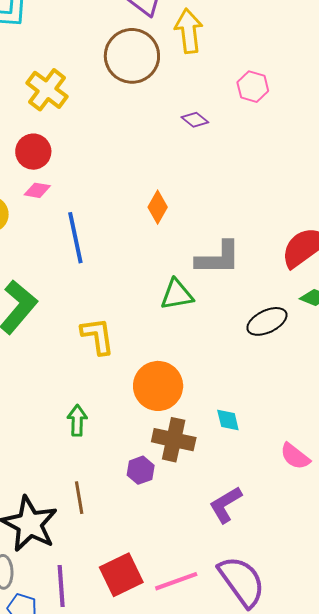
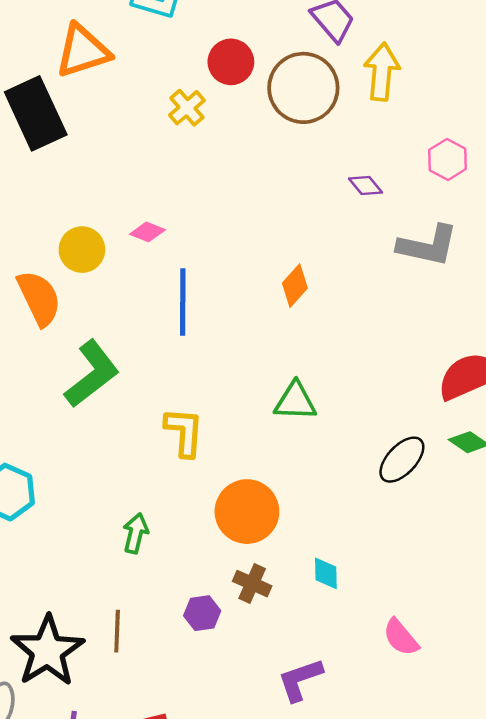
yellow cross: (47, 90) -> (187, 108), size x0.7
red circle: (33, 152) -> (231, 62), moved
gray L-shape: (218, 258) -> (428, 246), moved
black ellipse: (267, 321) -> (402, 460), turned -33
brown cross: (174, 440) -> (252, 584), size x0.7

